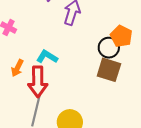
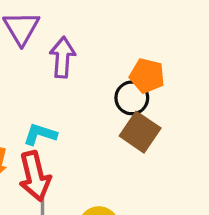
brown square: (109, 70) -> (140, 132), turned 30

